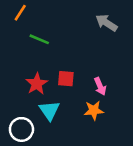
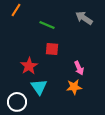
green line: (39, 39) -> (47, 25), moved
red square: (66, 79) -> (52, 49), moved

